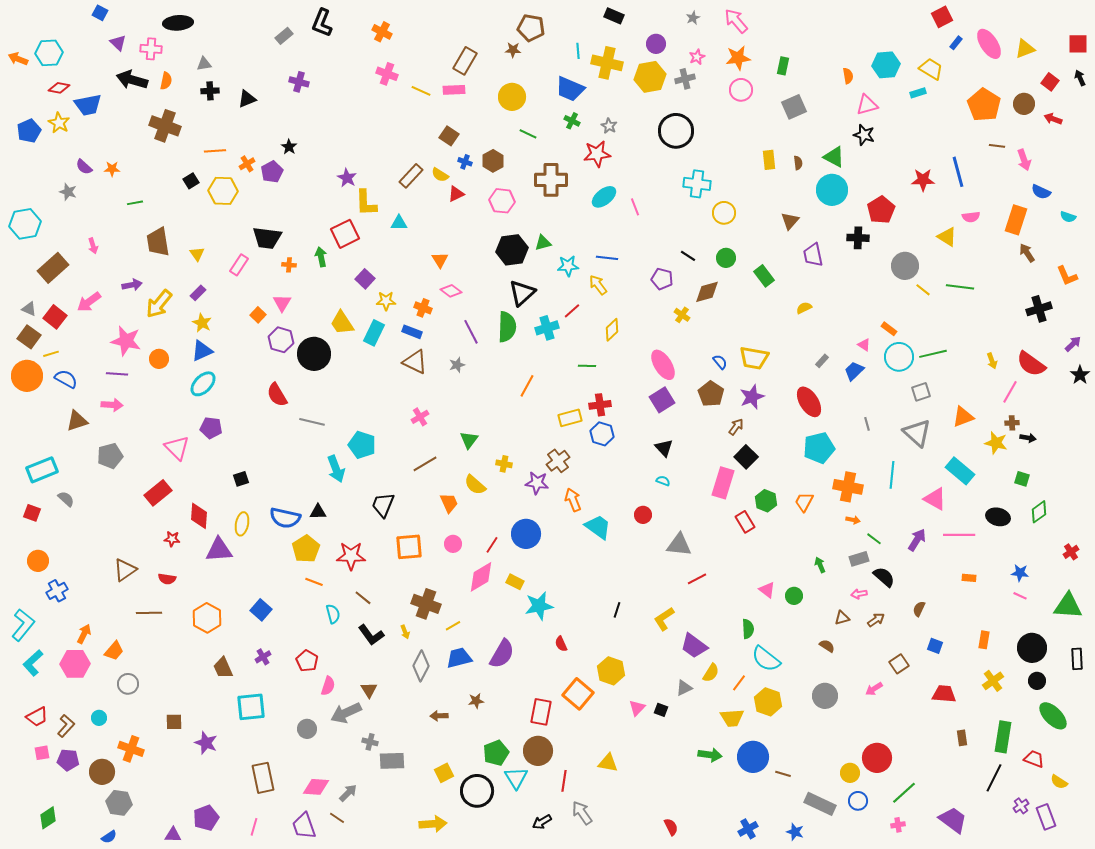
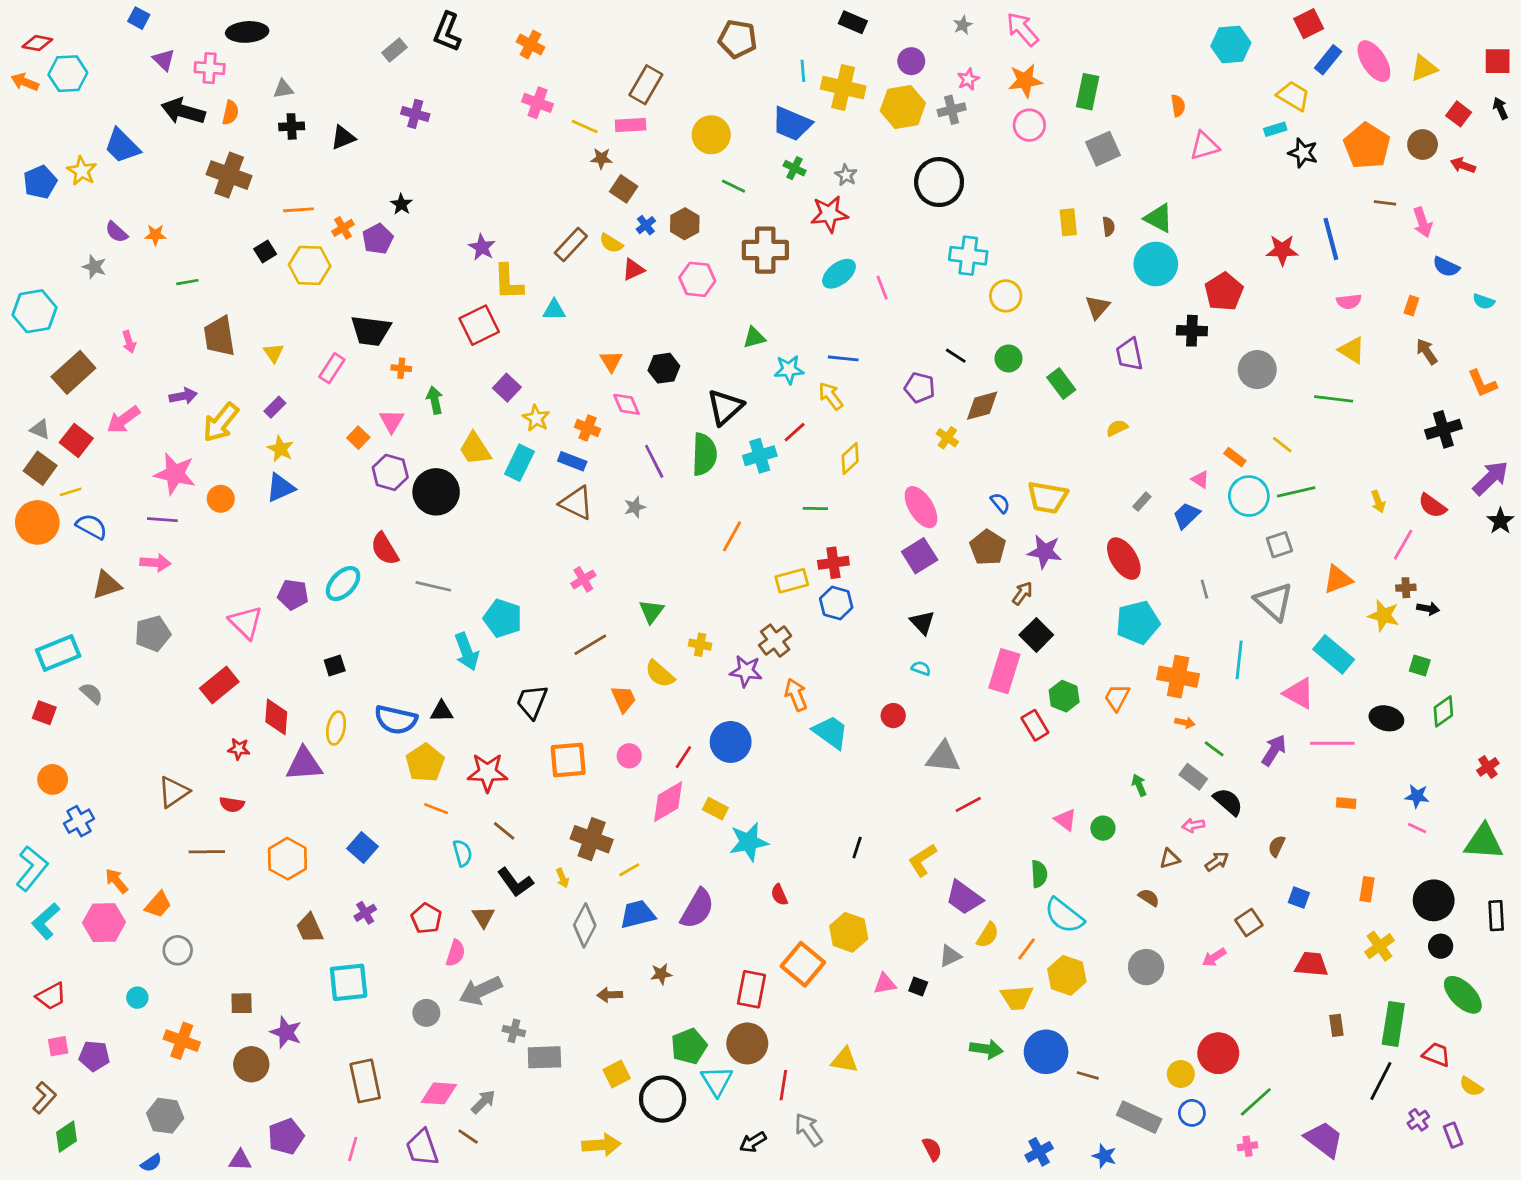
blue rectangle: (956, 43) -> (1328, 60), size x1.5
brown star: (513, 50) -> (601, 158), moved
cyan hexagon: (886, 65) -> (1231, 44), moved
green rectangle: (783, 66) -> (1088, 92), size x1.4
red diamond: (59, 88) -> (37, 43), moved
blue trapezoid: (88, 105) -> (122, 146), turned 56
black star: (864, 135) -> (1303, 153), moved
blue cross: (465, 162) -> (646, 225), turned 32
orange rectangle: (1016, 220) -> (1411, 306), size x0.5
yellow triangle: (947, 237) -> (1352, 350), moved
black hexagon: (512, 250) -> (664, 368), moved, size x0.7
green arrow: (321, 257) -> (435, 400), moved
yellow line: (923, 290) -> (1282, 445), moved
pink diamond: (451, 291) -> (626, 404), turned 30
yellow star: (386, 301) -> (536, 418), turned 30
purple arrow: (1073, 344) -> (1491, 478), size x1.6
red semicircle: (1031, 364) -> (1432, 506), size x0.7
cyan ellipse: (203, 384) -> (343, 584), moved
purple star: (752, 397) -> (1045, 552), turned 30
gray rectangle: (859, 559) -> (1193, 777), turned 54
orange arrow: (84, 634) -> (117, 881), turned -66
brown triangle: (369, 690) -> (483, 917), moved
pink triangle: (637, 708) -> (885, 984), turned 36
brown L-shape: (66, 726) -> (44, 1098), moved
brown circle: (102, 772) -> (251, 1064), moved
purple rectangle: (1046, 817) -> (1453, 1135), size x0.7

